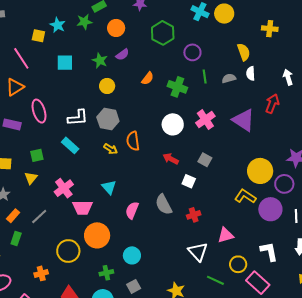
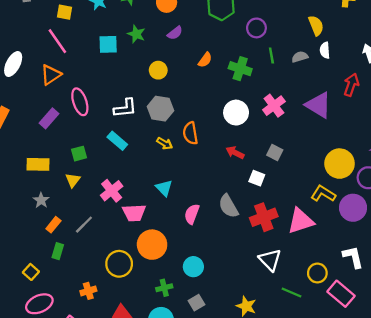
yellow square: (38, 36) -> (64, 12), moved
green star: (100, 61) -> (136, 34), moved
purple rectangle: (12, 124) -> (49, 118), turned -60
red cross: (194, 215) -> (264, 217), size x1.6
pink triangle: (226, 235) -> (301, 221), moved, size x1.4

